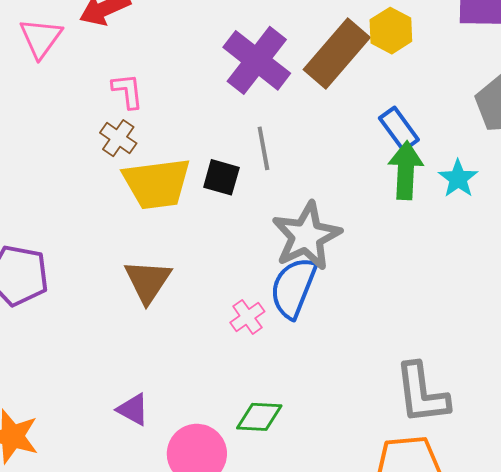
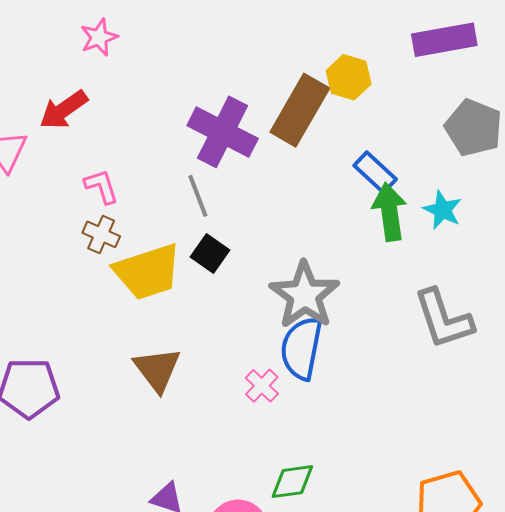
gray line: (263, 148) -> (198, 196), moved
black square: (221, 177) -> (210, 253), turned 30
gray L-shape: (422, 394) -> (444, 319), moved

